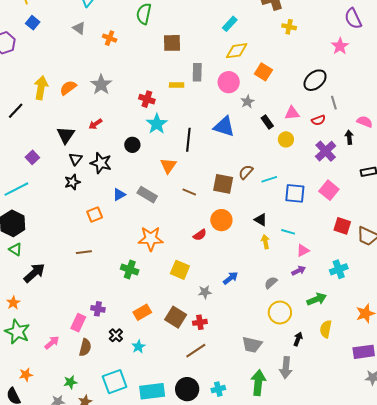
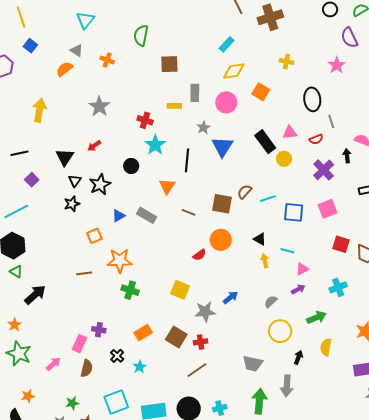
yellow cross: (289, 27) -> (286, 62), moved
black ellipse: (315, 80) -> (312, 99), turned -55
orange semicircle: (68, 88) -> (65, 69), moved
gray star: (247, 102) -> (203, 128), moved
black line: (16, 111) -> (19, 153), moved, turned 36
black rectangle: (267, 122) -> (265, 142), size x1.6
blue triangle: (224, 127) -> (222, 147), turned 45
black star: (101, 163) -> (100, 184), turned 30
pink square: (329, 190) -> (327, 209), turned 30
orange star: (151, 239) -> (120, 261), moved
gray star: (205, 292) -> (205, 312), size x1.5

